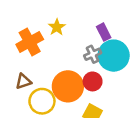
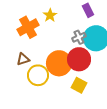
purple rectangle: (104, 32) -> (88, 10), moved
red circle: (93, 81) -> (79, 59), size x1.5

